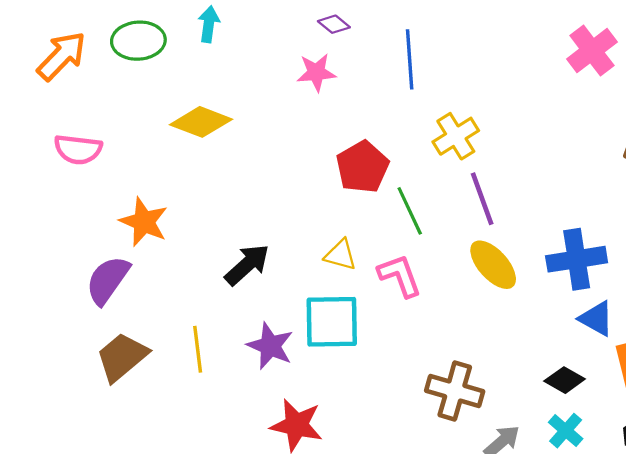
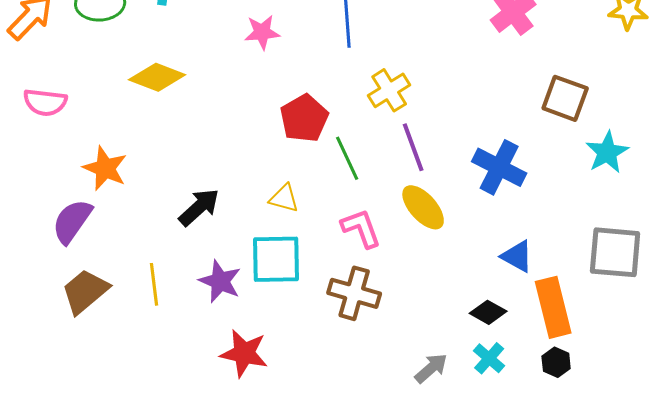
blue cross: (577, 259) -> (499, 167), moved, turned 36
pink L-shape: (400, 276) -> (361, 228), moved
brown cross: (455, 391) -> (354, 293), moved

